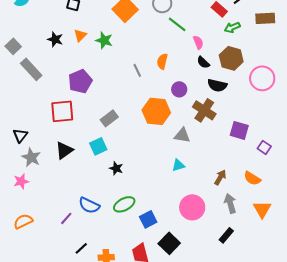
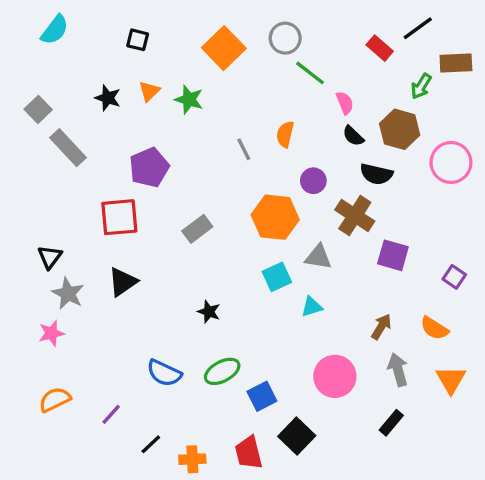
green arrow: (232, 27) -> (421, 86), moved, turned -35
purple square: (239, 130) -> (393, 255), moved
cyan square: (98, 146) -> (277, 277), moved
purple line: (66, 218) -> (111, 414), moved

